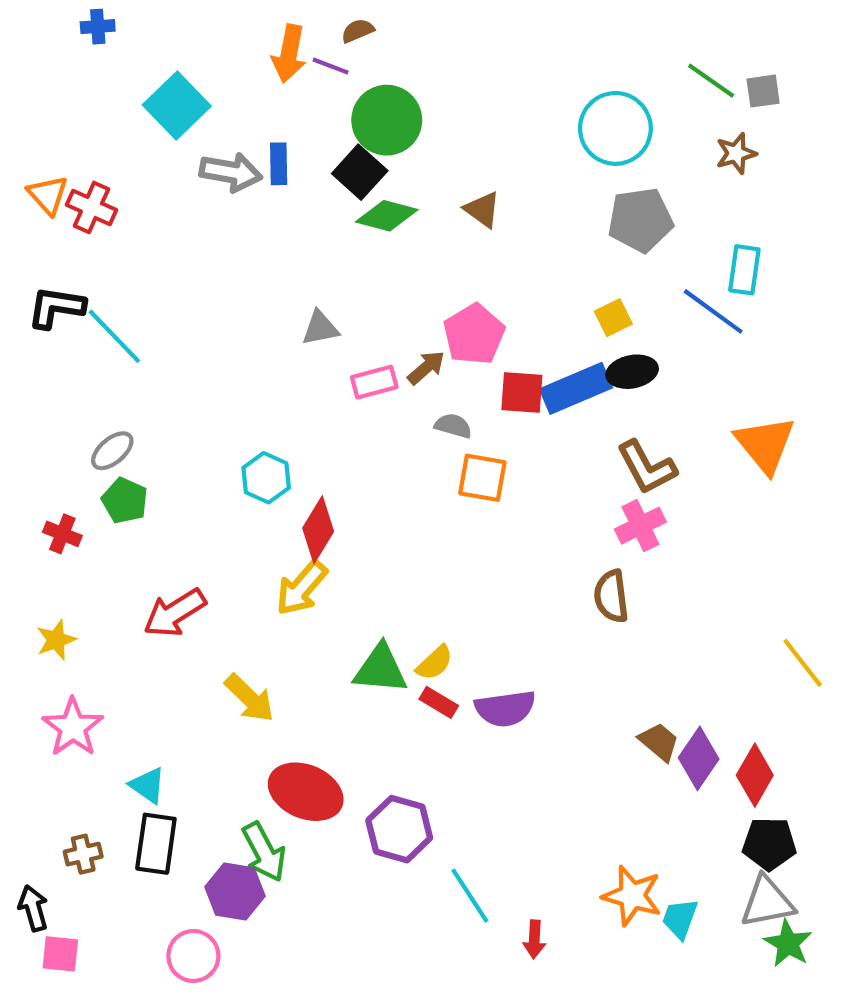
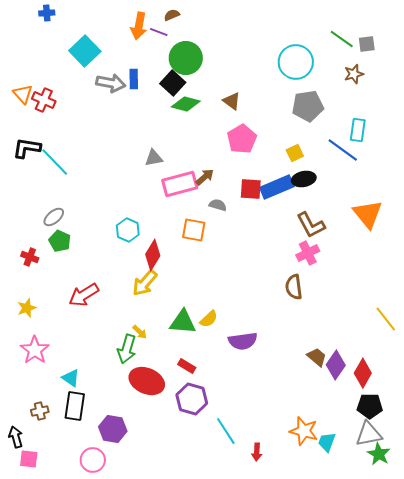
pink pentagon: (474, 334) -> (242, 139), moved
pink rectangle: (374, 382) -> (180, 184), size x1.6
orange square: (482, 478) -> (194, 230), moved
yellow arrow: (250, 698) -> (140, 332), moved, size x0.6
red rectangle: (439, 702) -> (187, 366), moved
green arrow: (264, 852) -> (127, 349), moved, turned 44

